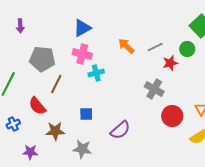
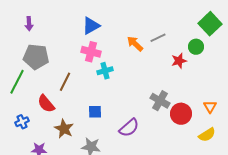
gray line: (155, 47) -> (158, 38), moved
gray pentagon: (42, 59) -> (36, 57), moved
gray cross: (154, 89) -> (160, 101), moved
brown star: (55, 131) -> (64, 129), turned 30

